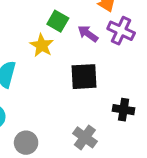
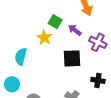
purple cross: (121, 31) -> (98, 42), moved

